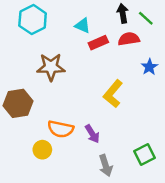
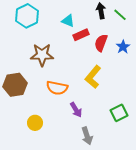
red semicircle: (129, 39) -> (101, 43), moved, turned -60
blue star: (149, 67) -> (123, 47), moved
orange semicircle: (61, 129) -> (57, 88), moved
green square: (145, 155) -> (119, 113), moved

